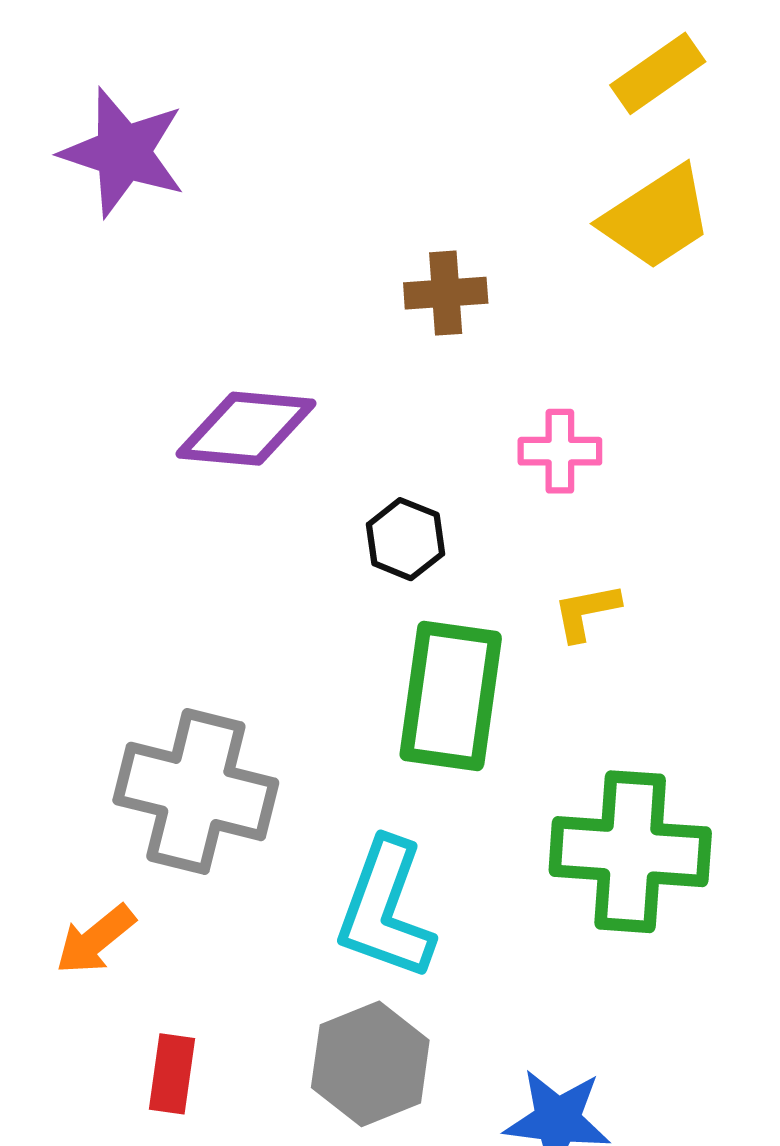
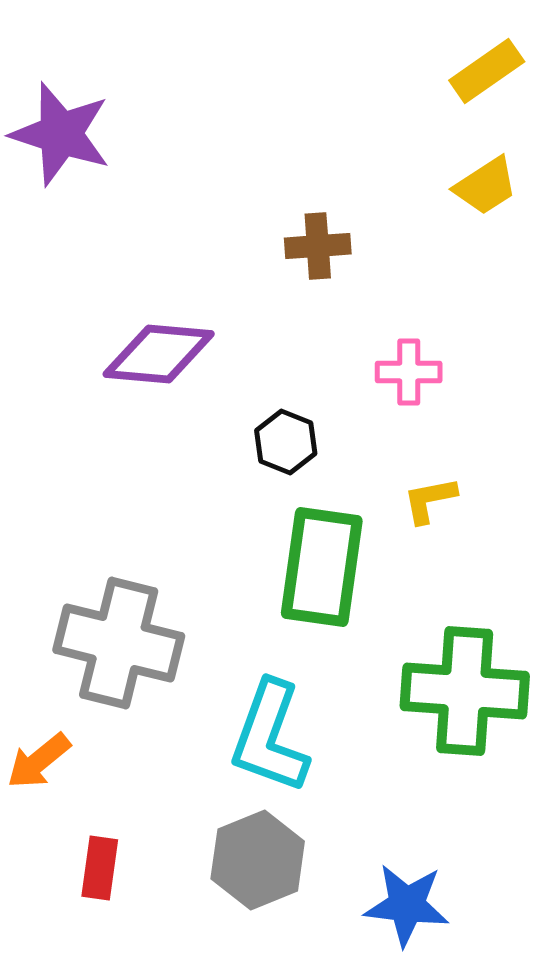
yellow trapezoid: (657, 218) -> (486, 186), size x0.7

